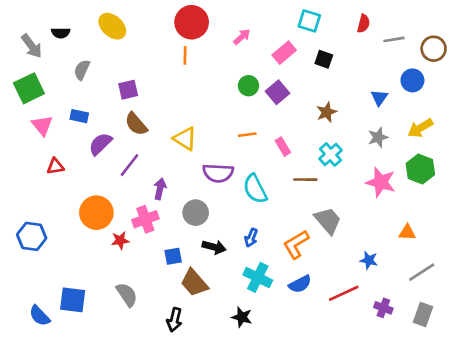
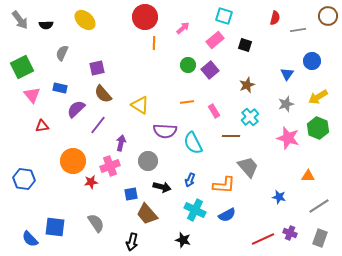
cyan square: (309, 21) -> (224, 16), moved
gray arrow: (32, 46) -> (20, 20), moved
brown circle: (434, 49) -> (328, 16), moved
orange line: (185, 55) -> (154, 43), moved
orange L-shape: (296, 244) -> (224, 185), turned -145
red line: (344, 293) -> (263, 239), moved

